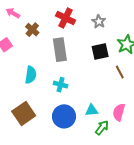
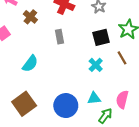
gray rectangle: (60, 50) -> (59, 37), size x0.6
cyan semicircle: (31, 75) -> (30, 64), turned 30
cyan cross: (61, 85) -> (96, 65), moved, turned 32

